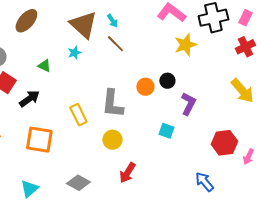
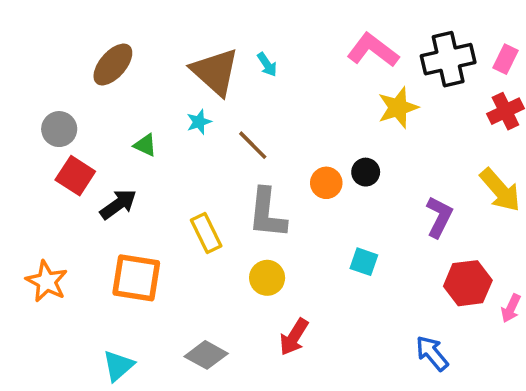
brown line: (115, 44) -> (253, 145), moved
purple L-shape: (188, 104) -> (439, 217), moved

